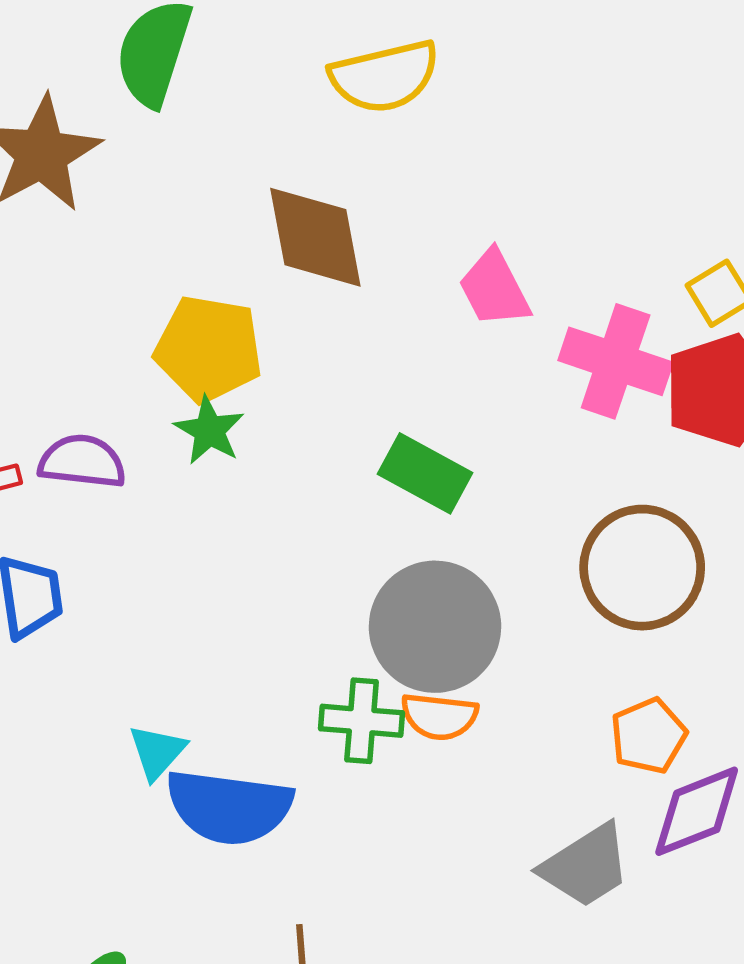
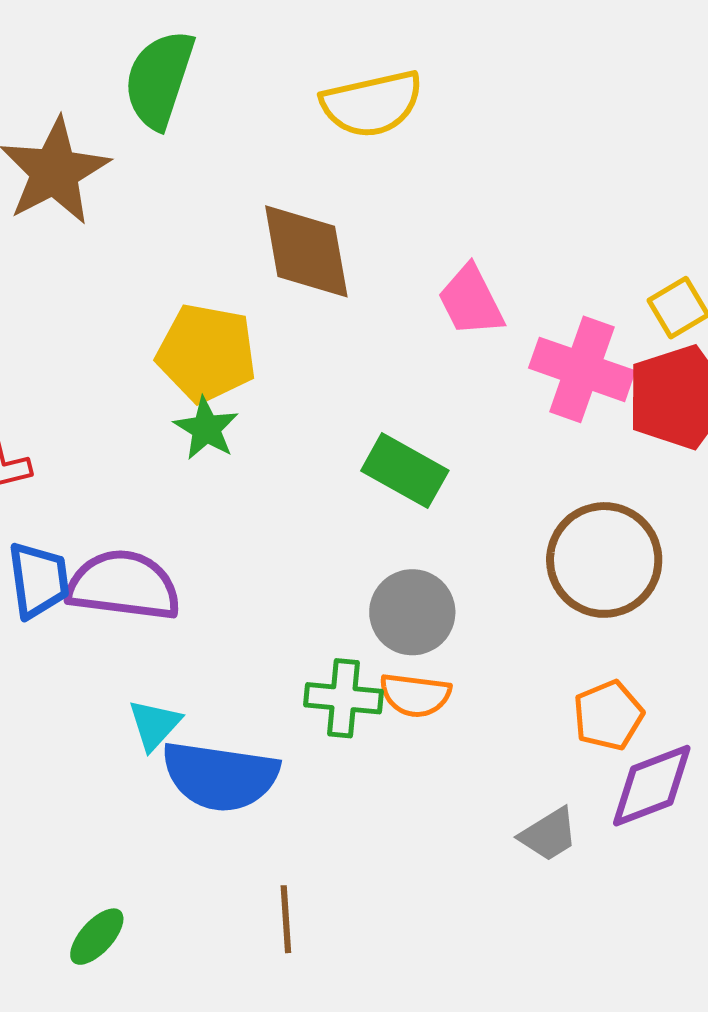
purple semicircle: (82, 461) -> (124, 585), moved, size x1.4
gray circle: (435, 627) -> (412, 612), size x0.7
gray trapezoid: (586, 866) -> (549, 835), size x0.7

